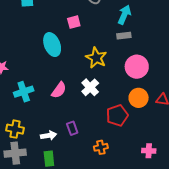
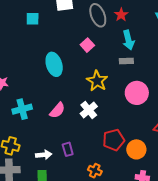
cyan arrow: (124, 15) -> (128, 40), turned 138
pink square: (74, 22) -> (87, 45), moved, turned -32
orange circle: (139, 98) -> (136, 149), moved
orange cross: (101, 147) -> (95, 171), turned 32

